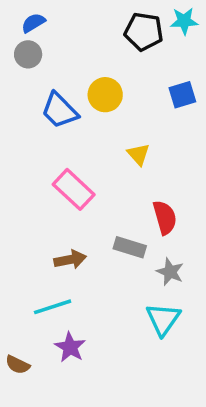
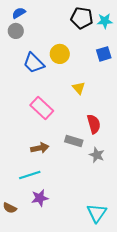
cyan star: (184, 21) -> (105, 21), moved
cyan triangle: (163, 319) -> (97, 213), moved
purple star: (70, 347) -> (40, 198), turned 30

